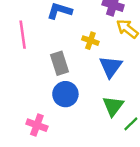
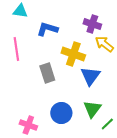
yellow cross: (90, 41) -> (73, 54), size x1.6
blue circle: (65, 94) -> (61, 113), moved

